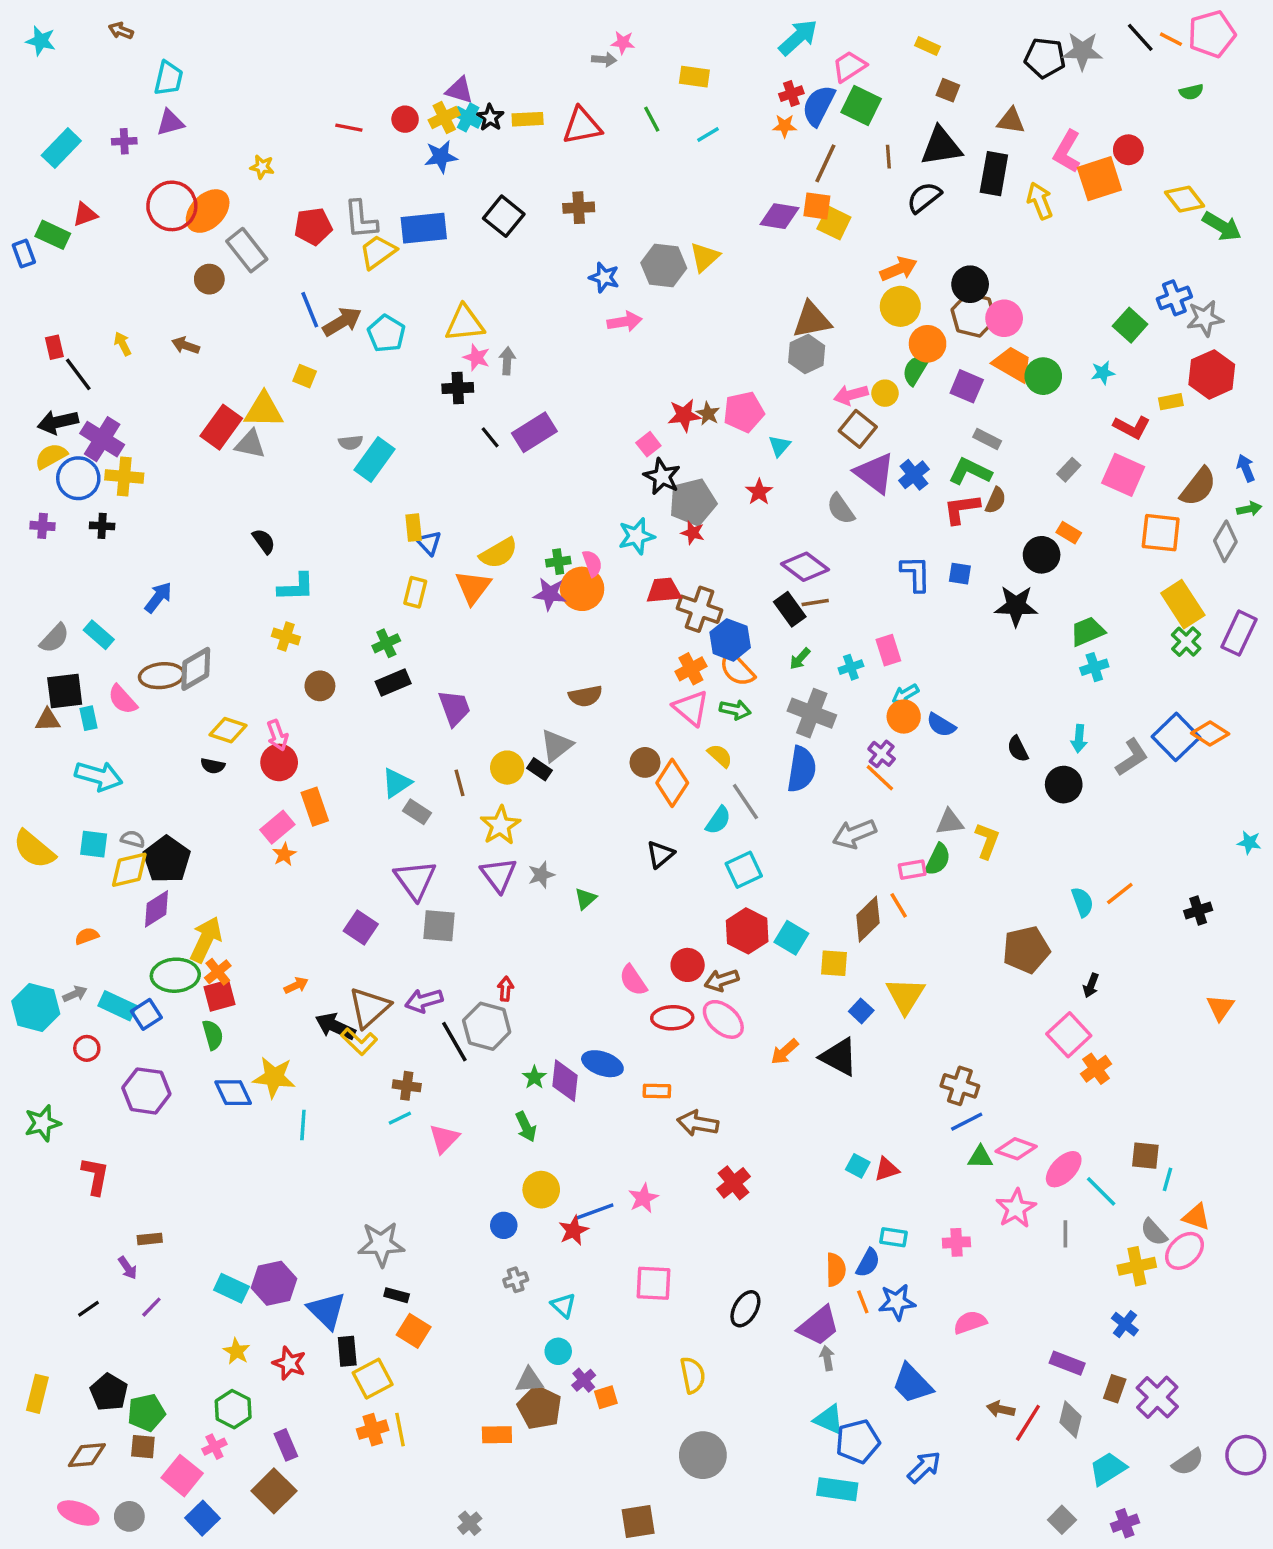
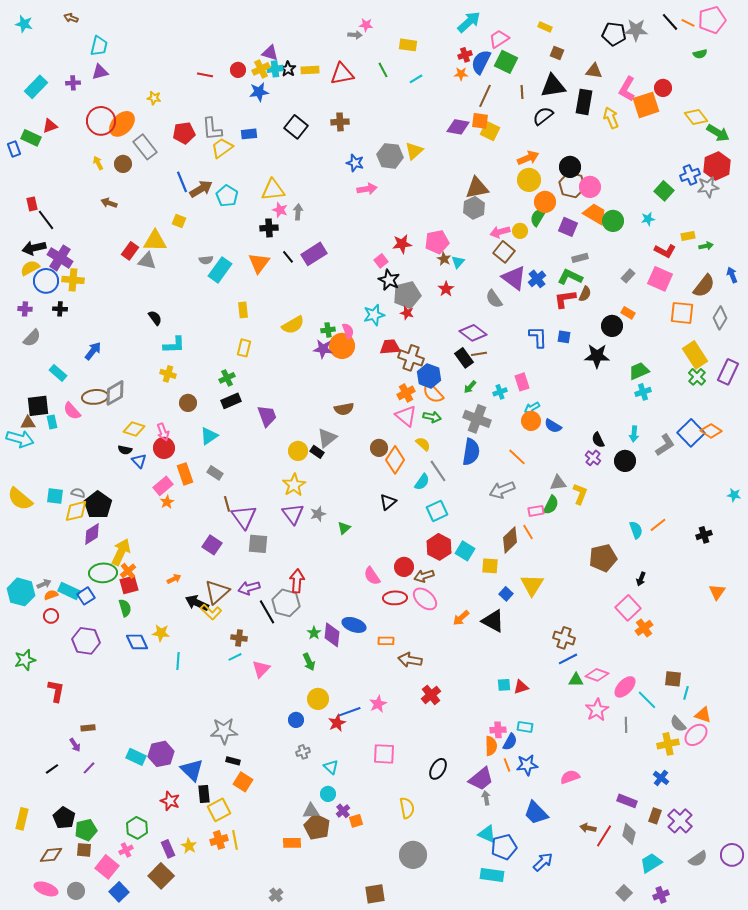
cyan cross: (468, 117) -> (275, 69), turned -35
blue rectangle: (424, 228) -> (249, 134), size x0.6
yellow arrow: (123, 344) -> (98, 163), moved
red hexagon: (1212, 374) -> (717, 166), moved
brown star: (708, 414) -> (444, 259), moved
red rectangle: (221, 427) -> (130, 251), size x0.7
gray rectangle: (987, 439) -> (580, 258), turned -42
green arrow: (1249, 509) -> (706, 246), moved
blue triangle: (429, 543) -> (139, 461), moved
orange triangle: (473, 587) -> (259, 263), moved
gray semicircle: (54, 638) -> (32, 338), moved
purple cross: (882, 754) -> (593, 458), moved
cyan arrow: (99, 776) -> (20, 439), moved
cyan triangle: (397, 783) -> (209, 436), moved
brown line: (460, 783) -> (227, 504), moved
gray rectangle: (417, 812) -> (215, 473), moved
orange semicircle: (87, 936) -> (51, 595), moved
red arrow: (505, 989) -> (297, 581), size x1.6
yellow star: (274, 1077) -> (161, 633), size x0.7
cyan square: (858, 1166) -> (504, 685), turned -32
pink cross: (956, 1242) -> (498, 730), moved
yellow star: (237, 1351) -> (189, 846), moved

